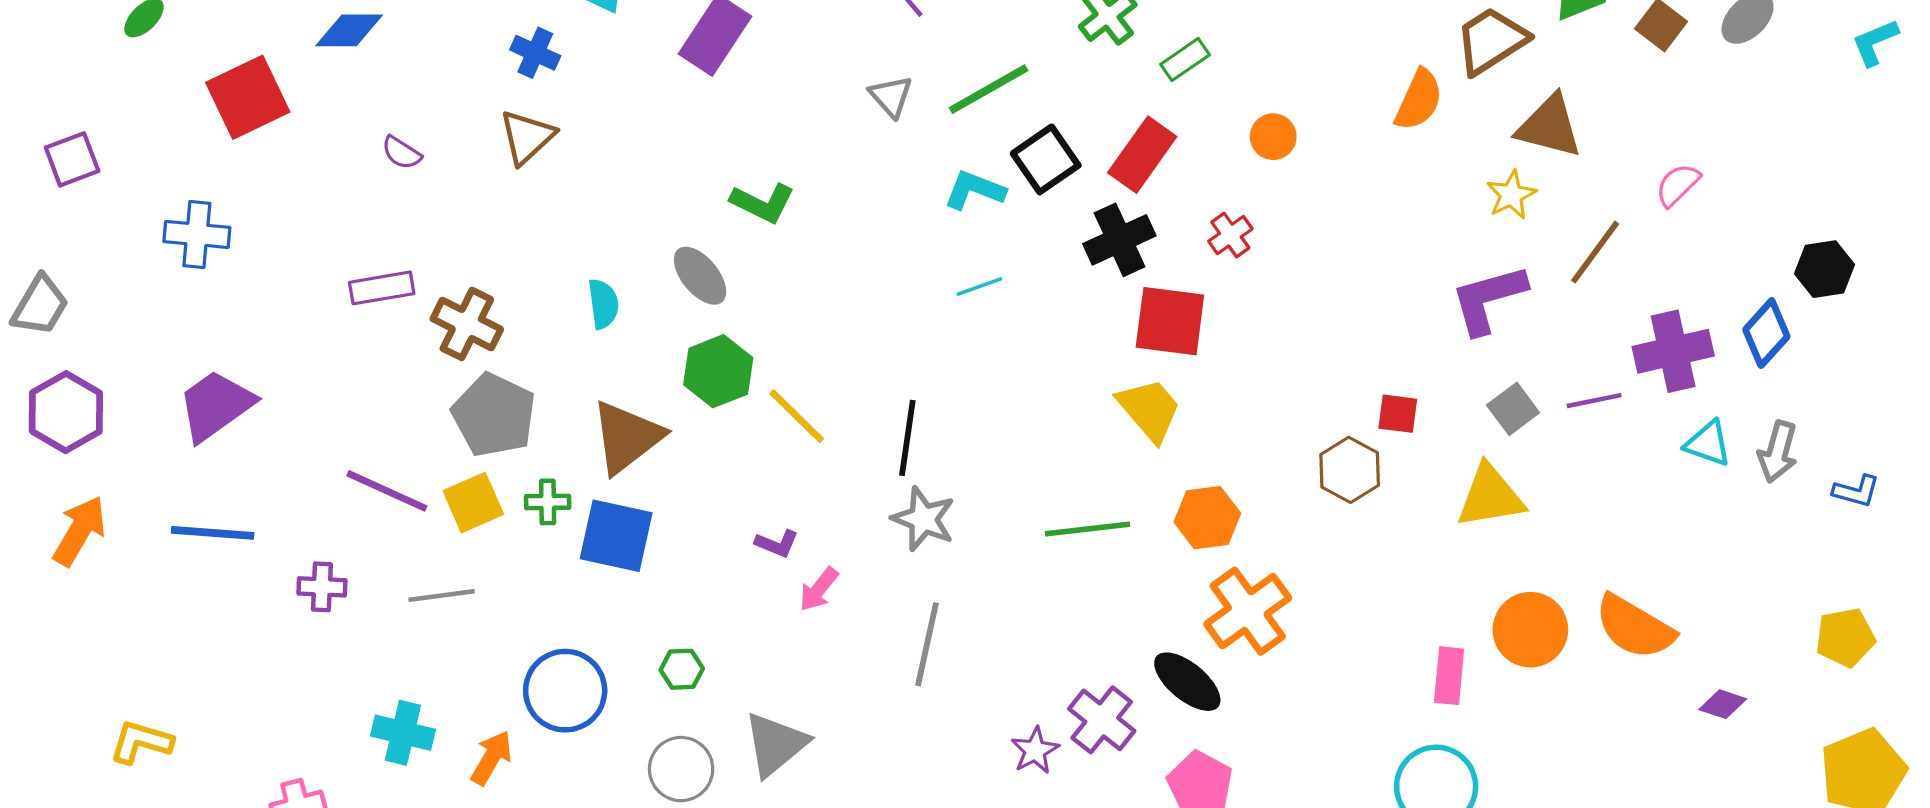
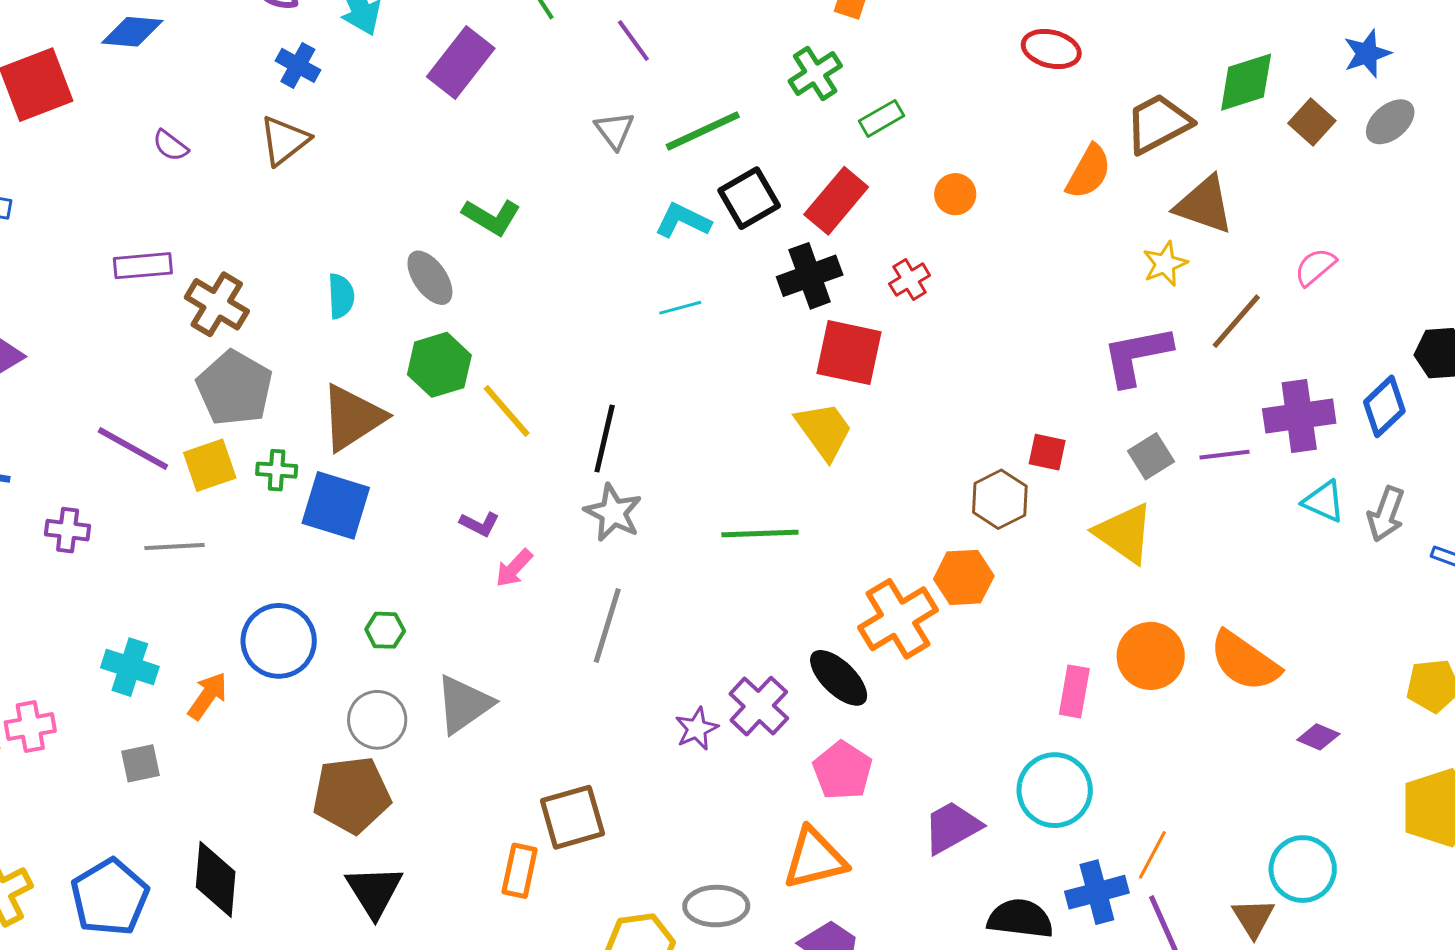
yellow triangle: (1490, 496) -> (1124, 533), turned 40
orange hexagon: (1207, 518) -> (964, 577), moved

